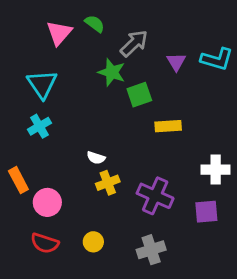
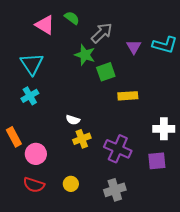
pink triangle: (59, 33) -> (45, 25), turned -40

